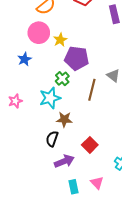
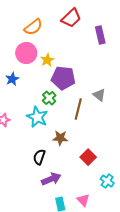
cyan star: (50, 98) -> (37, 117), turned -30
brown star: (64, 119) -> (60, 138), moved
red square: (90, 145) -> (88, 157), moved

